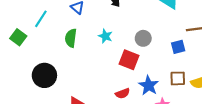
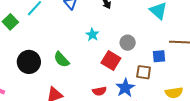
green semicircle: (71, 38) -> (62, 59), moved, turned -60
brown square: (178, 78) -> (144, 72), moved

